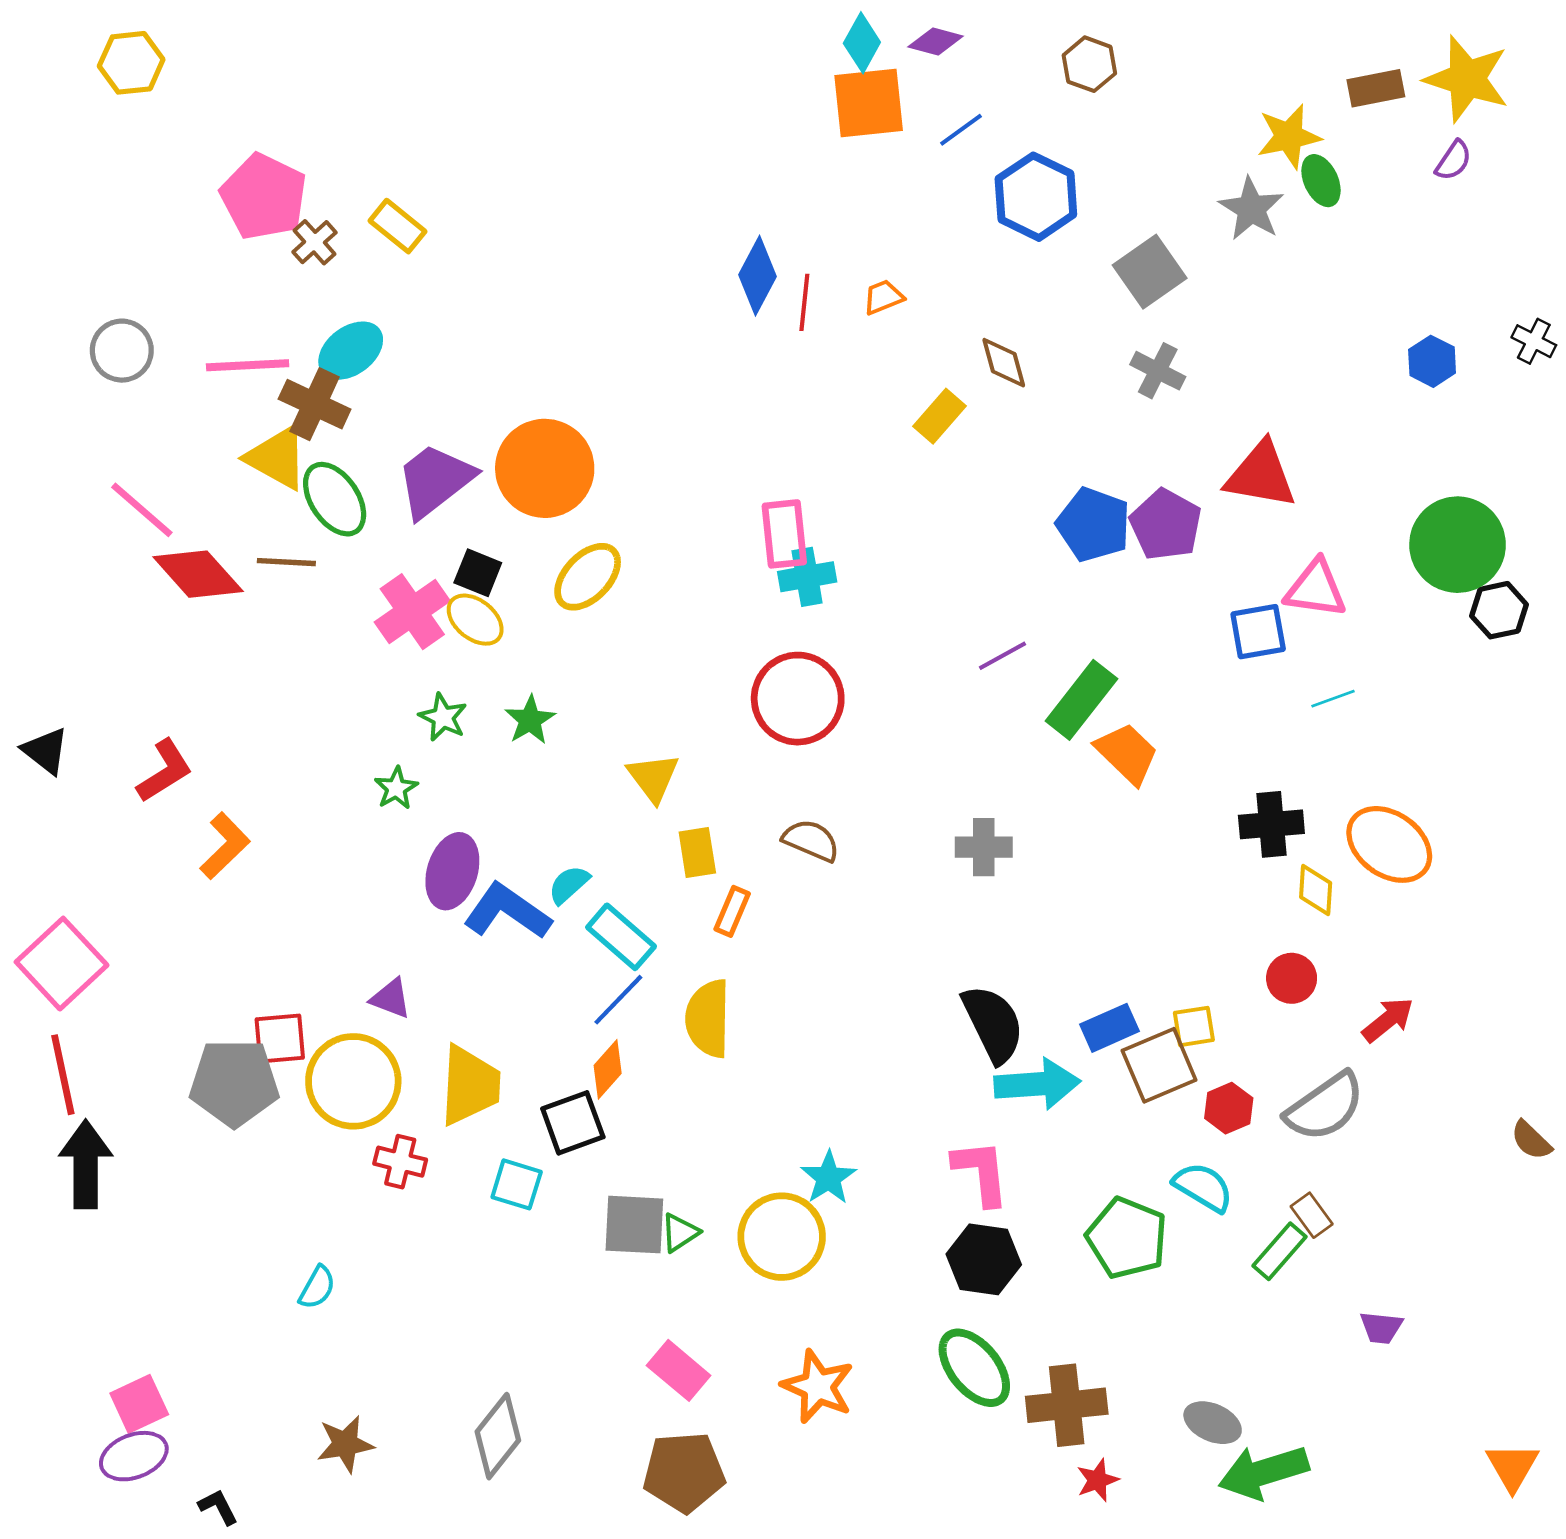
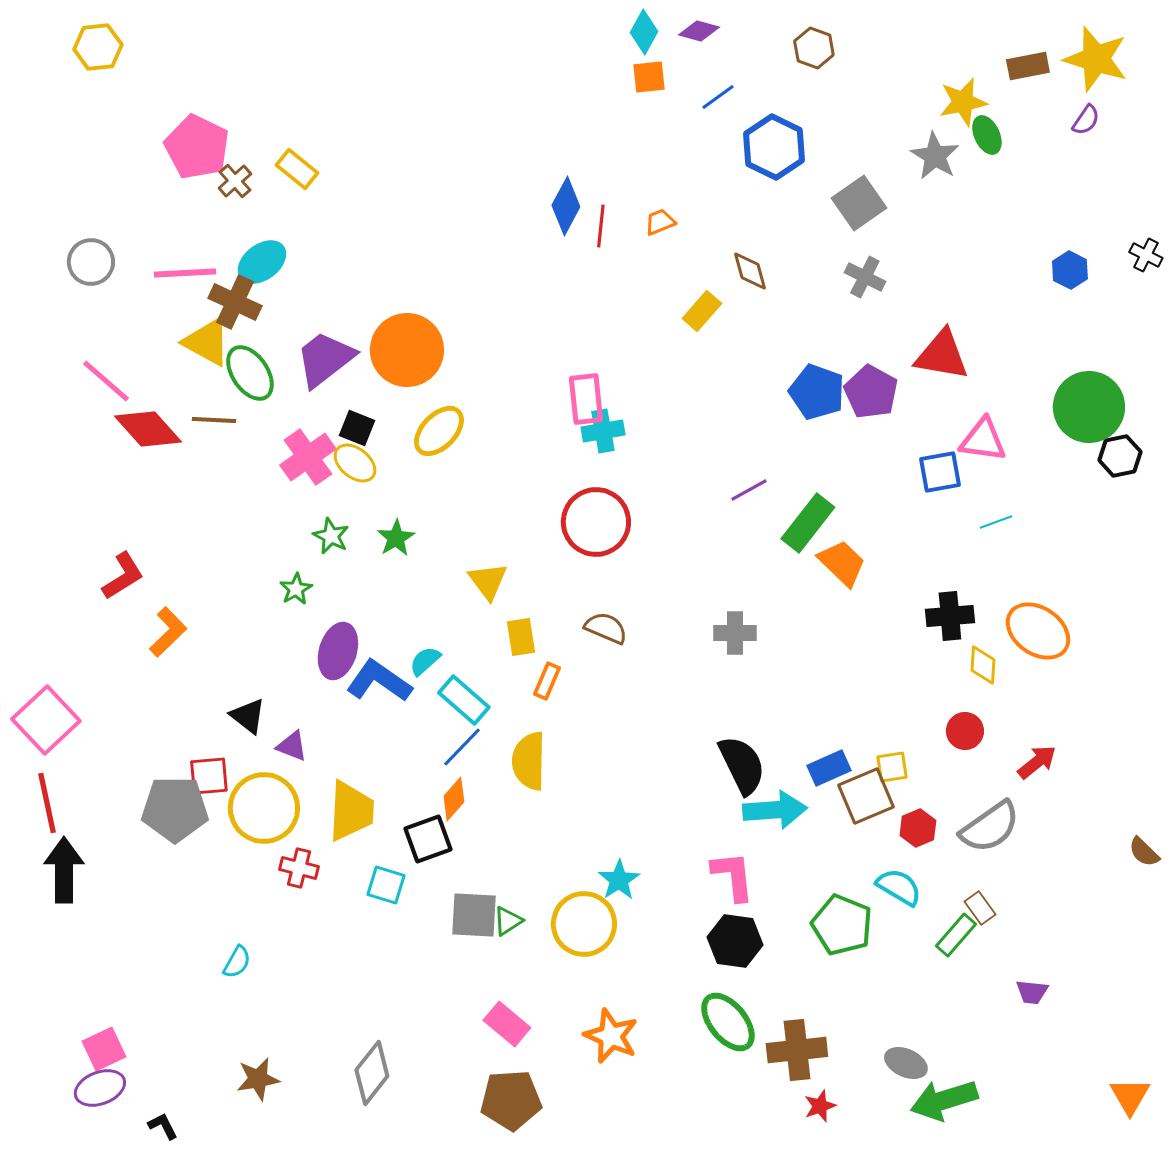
orange square: (869, 103) -> (649, 77), size x0.6
black triangle: (46, 751) -> (248, 716), moved

